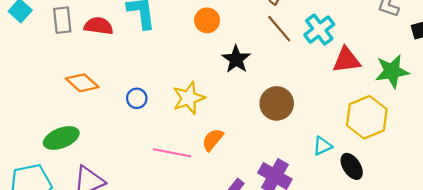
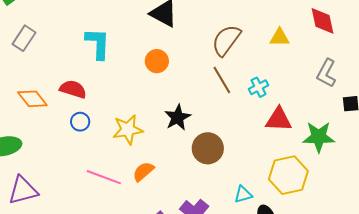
gray rectangle: (62, 20) -> (24, 38), turned 30
red semicircle: (99, 26) -> (73, 89), moved
cyan cross: (319, 30) -> (258, 87), size x0.7
black star: (236, 59) -> (178, 117), moved

